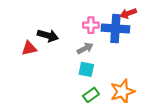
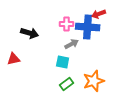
red triangle: (29, 48) -> (14, 59), moved
gray arrow: (85, 48) -> (72, 44), moved

